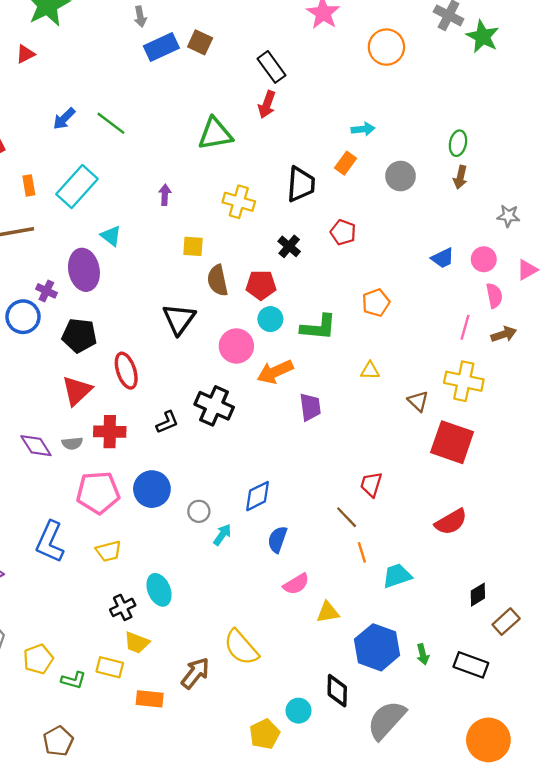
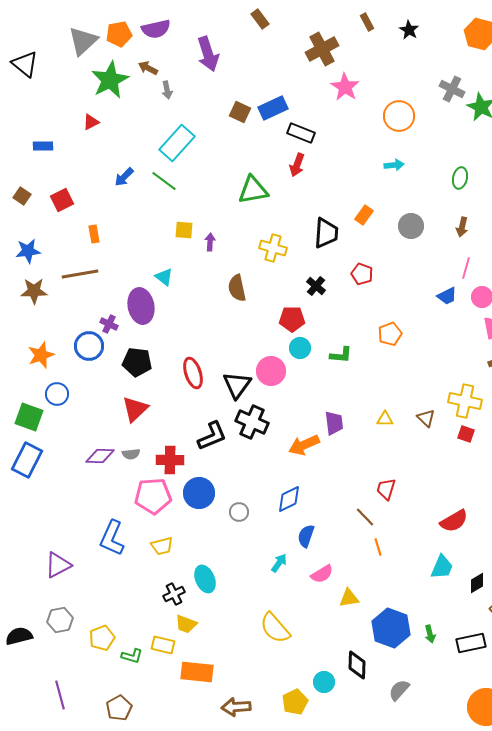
gray arrow: (140, 17) -> (167, 90), moved
blue rectangle: (161, 47) -> (273, 108), moved
black rectangle: (272, 67) -> (301, 133), turned -32
cyan arrow: (363, 129) -> (394, 165), moved
green ellipse: (458, 143) -> (460, 178), moved
cyan rectangle: (77, 187) -> (177, 143), moved
yellow square: (193, 246) -> (184, 230), moved
brown semicircle: (218, 280) -> (237, 288), moved
black triangle: (179, 319) -> (237, 385), moved
green L-shape: (318, 327) -> (341, 355), size x0.7
pink line: (465, 327) -> (466, 268), moved
red ellipse: (126, 371) -> (193, 373), moved
yellow triangle: (370, 371) -> (385, 419), moved
orange arrow: (275, 372) -> (304, 445), moved
black L-shape: (167, 422) -> (212, 436), size x1.5
red cross: (110, 432) -> (170, 460), moved
red square: (452, 442) -> (466, 434), moved, size x0.5
purple diamond: (36, 446) -> (100, 456), turned -56
cyan arrow: (222, 535) -> (279, 563), moved
cyan trapezoid: (397, 576) -> (442, 567), moved, turned 132
black rectangle: (471, 665) -> (471, 643), turned -32
brown arrow: (195, 673) -> (236, 707), moved, turned -132
orange rectangle: (150, 699) -> (197, 672), size x1.4
gray semicircle: (386, 720) -> (399, 690), size x0.6

